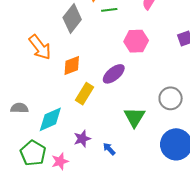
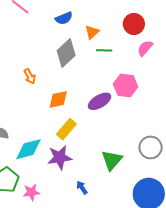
orange arrow: (40, 47) -> (30, 76), size x0.6
purple ellipse: (114, 74) -> (99, 101), moved
purple star: (82, 139) -> (60, 157), moved, size x1.4

